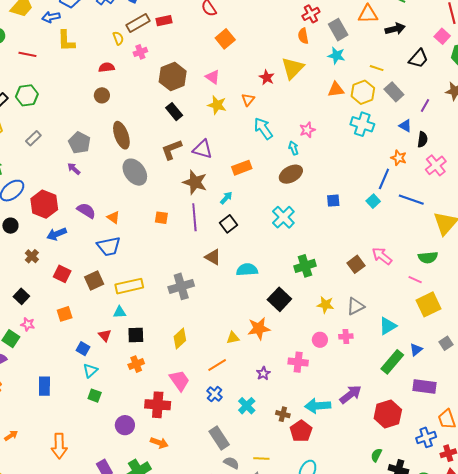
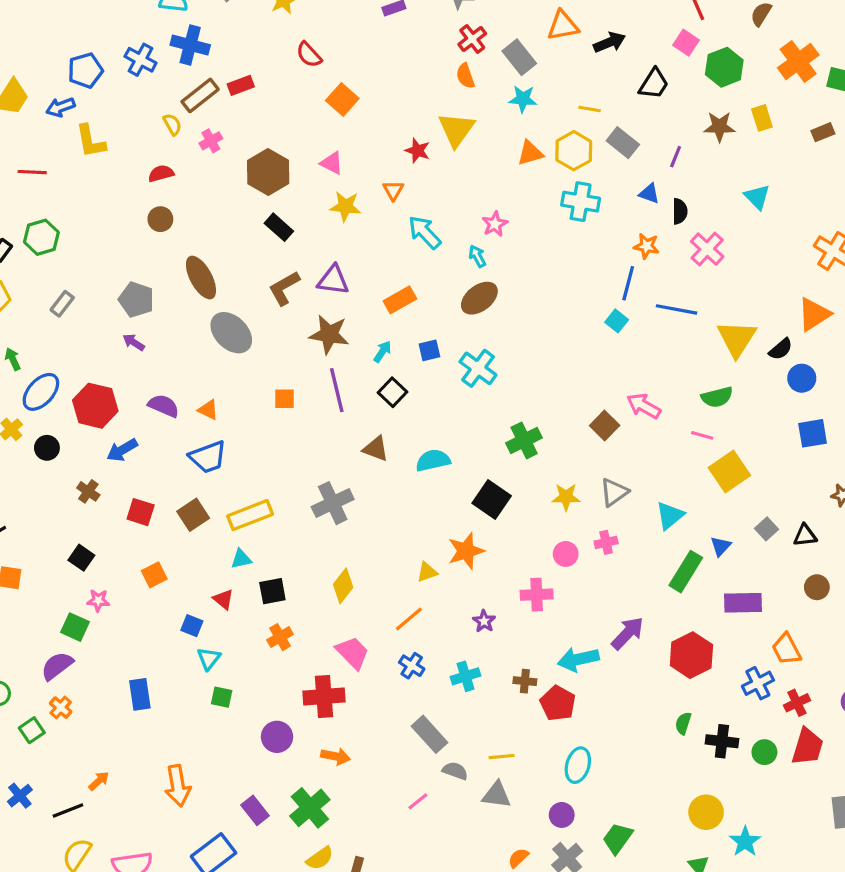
blue square: (333, 201) -> (429, 350), moved
cyan cross: (247, 406) -> (466, 676), turned 36

